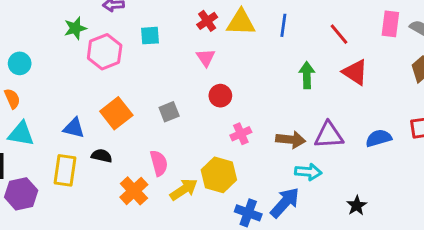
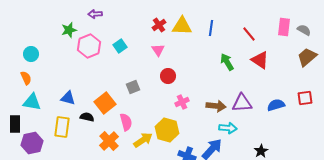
cyan square: (150, 36) -> (120, 46), moved, turned -32
green arrow: (307, 75) -> (227, 62), turned -30
orange square: (116, 113) -> (105, 103), moved

